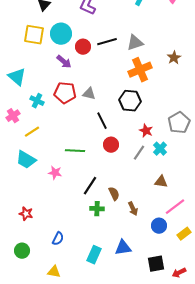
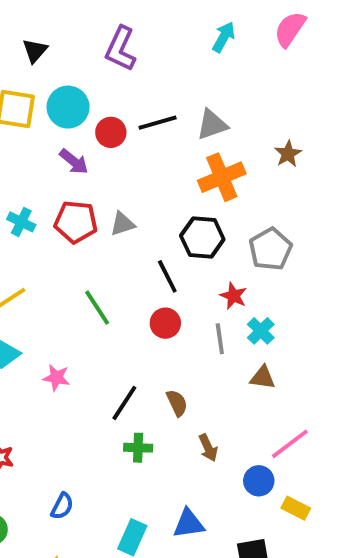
gray triangle: (89, 94) -> (123, 224), turned -32
cyan cross: (37, 101) -> (21, 222), moved
black line: (102, 121) -> (167, 276), moved
gray pentagon: (179, 123) -> (270, 249), moved
green line: (75, 151) -> (97, 308), moved, turned 54
gray line: (139, 153) -> (220, 339), turned -42
brown triangle: (161, 182) -> (263, 378), moved
brown semicircle: (114, 194) -> (177, 403), moved
yellow rectangle: (184, 234) -> (296, 508), moved, turned 64

